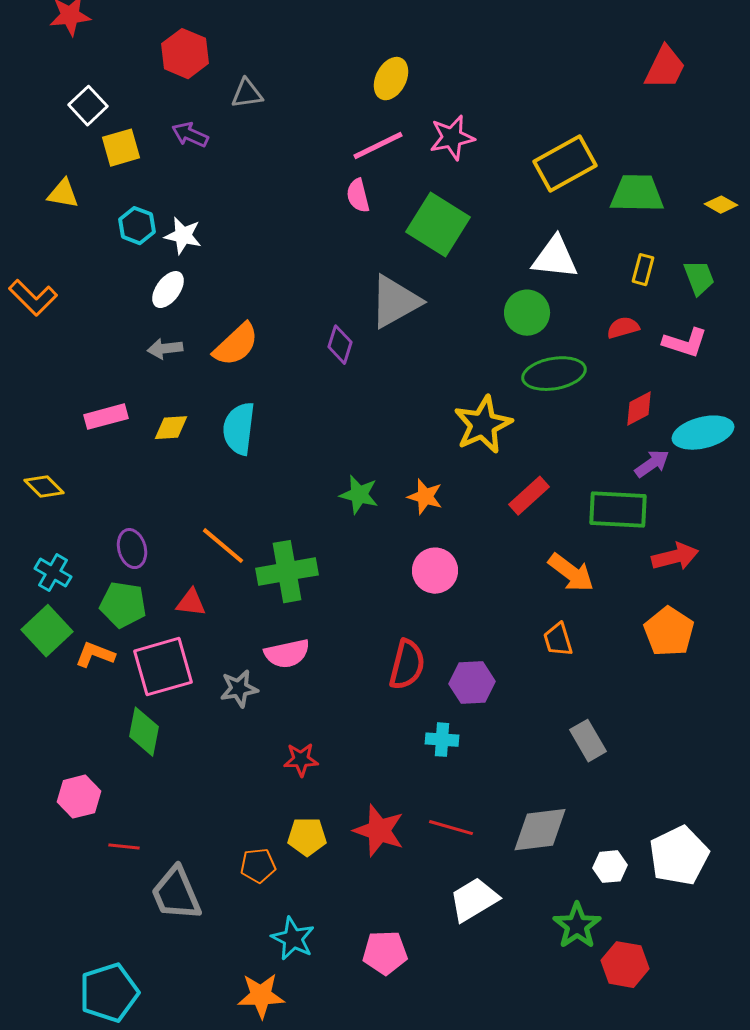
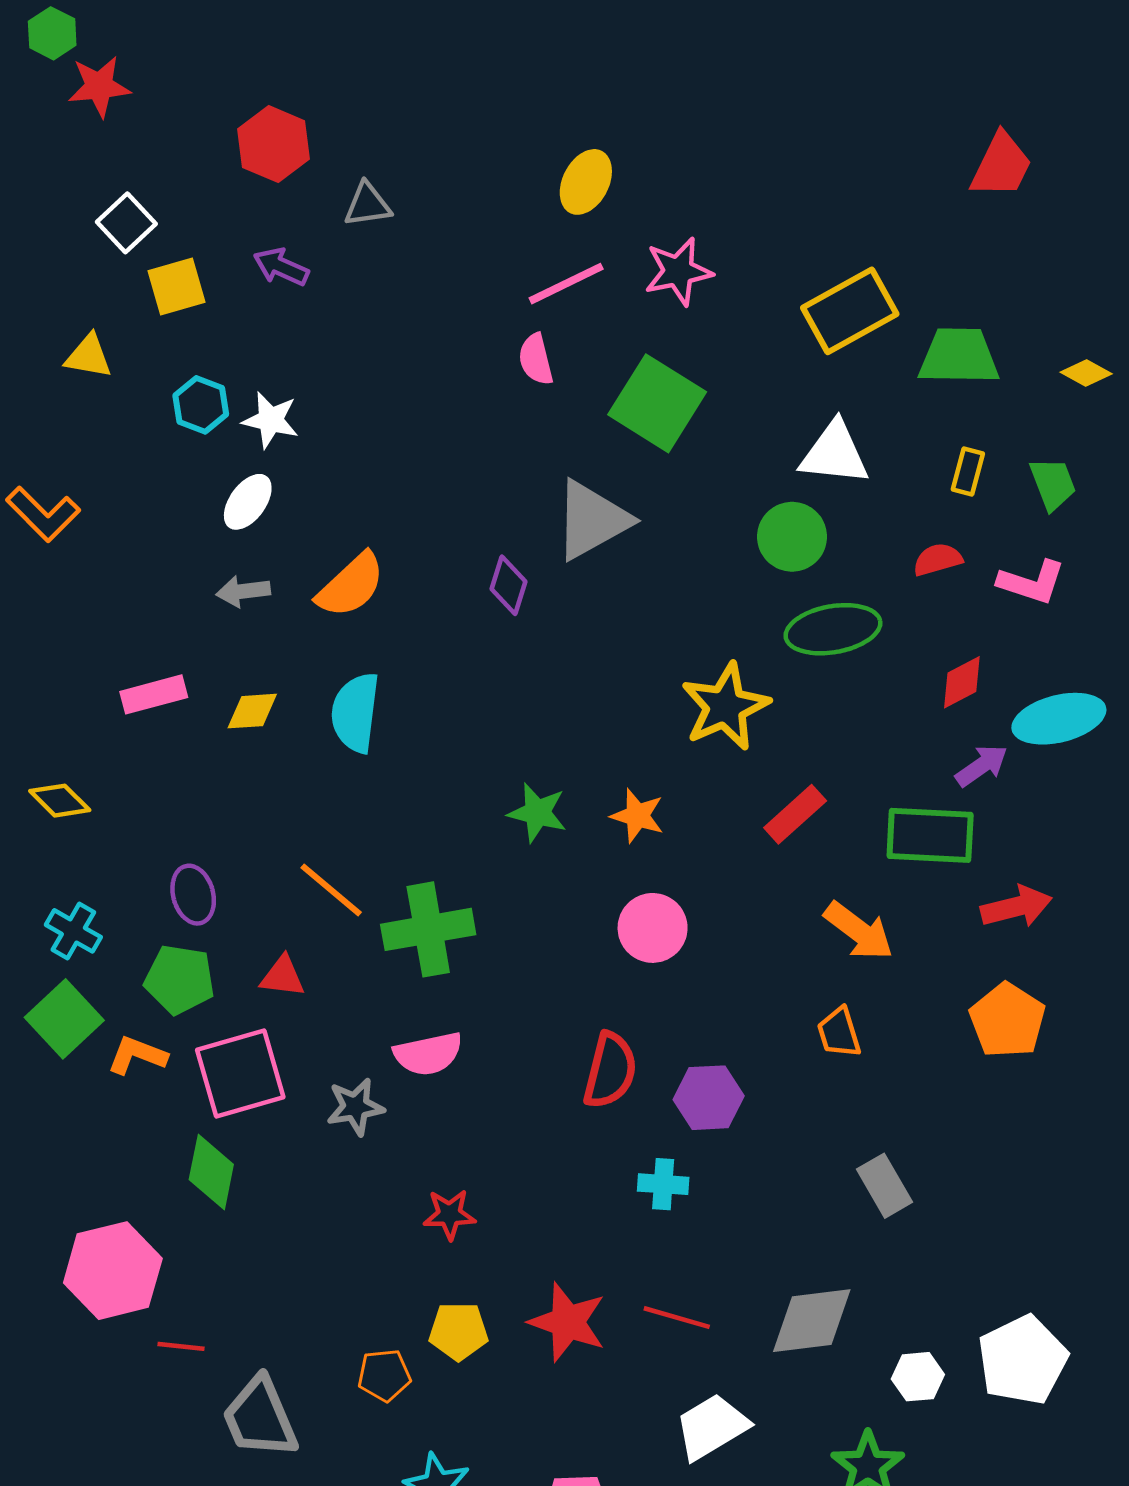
pink hexagon: (79, 797) -> (113, 1271), size x1.5

